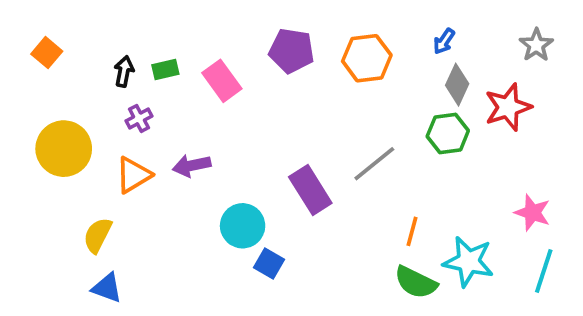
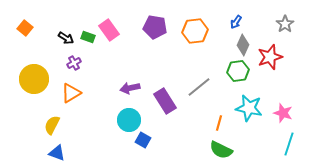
green rectangle: (165, 70) -> (88, 37), turned 32
black arrow: (124, 71) -> (66, 38), turned 112
pink rectangle: (222, 81) -> (109, 30), moved
purple arrow: (192, 166) -> (130, 88), moved
cyan star: (468, 262) -> (249, 108), moved

